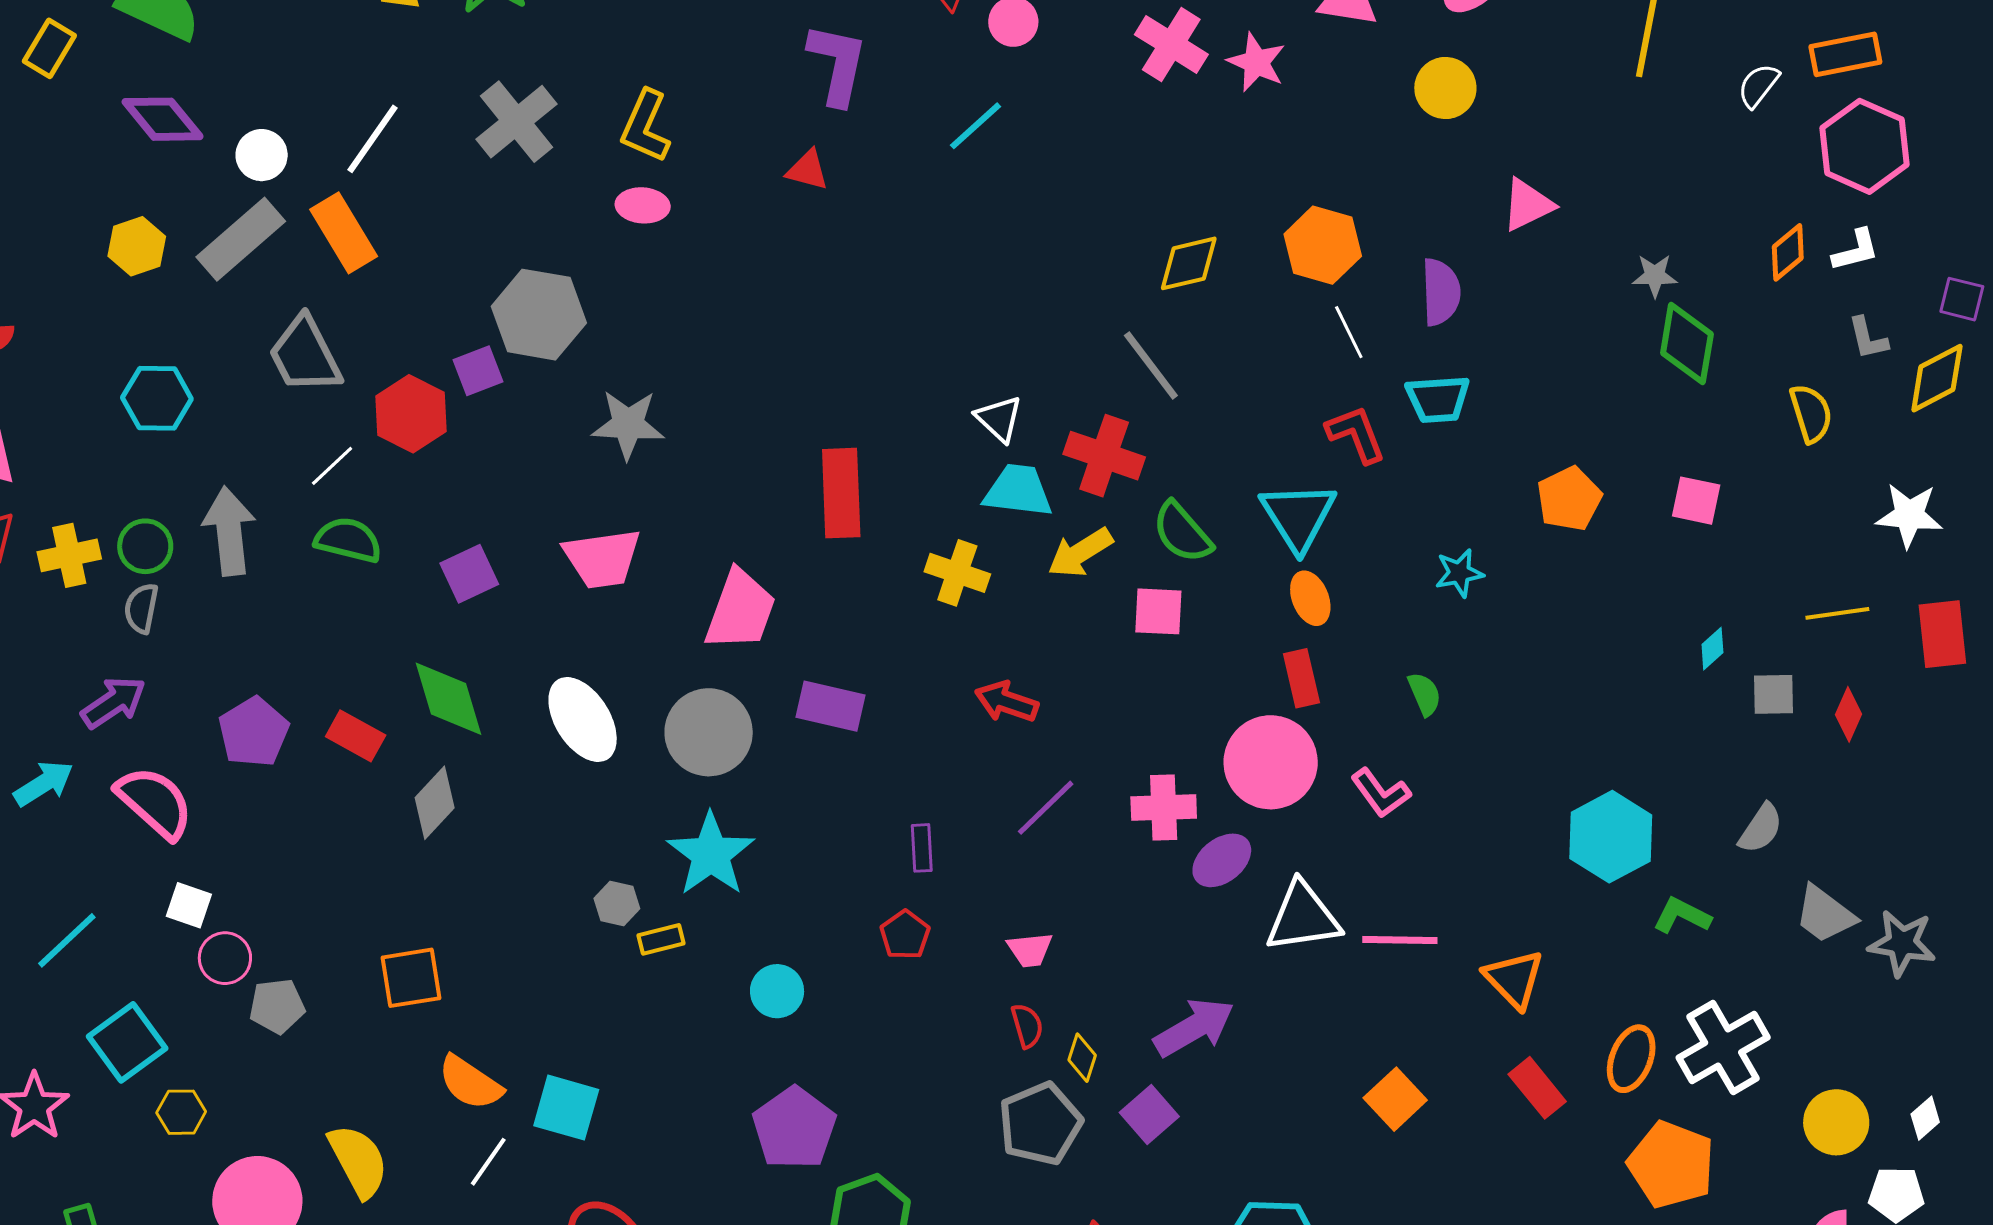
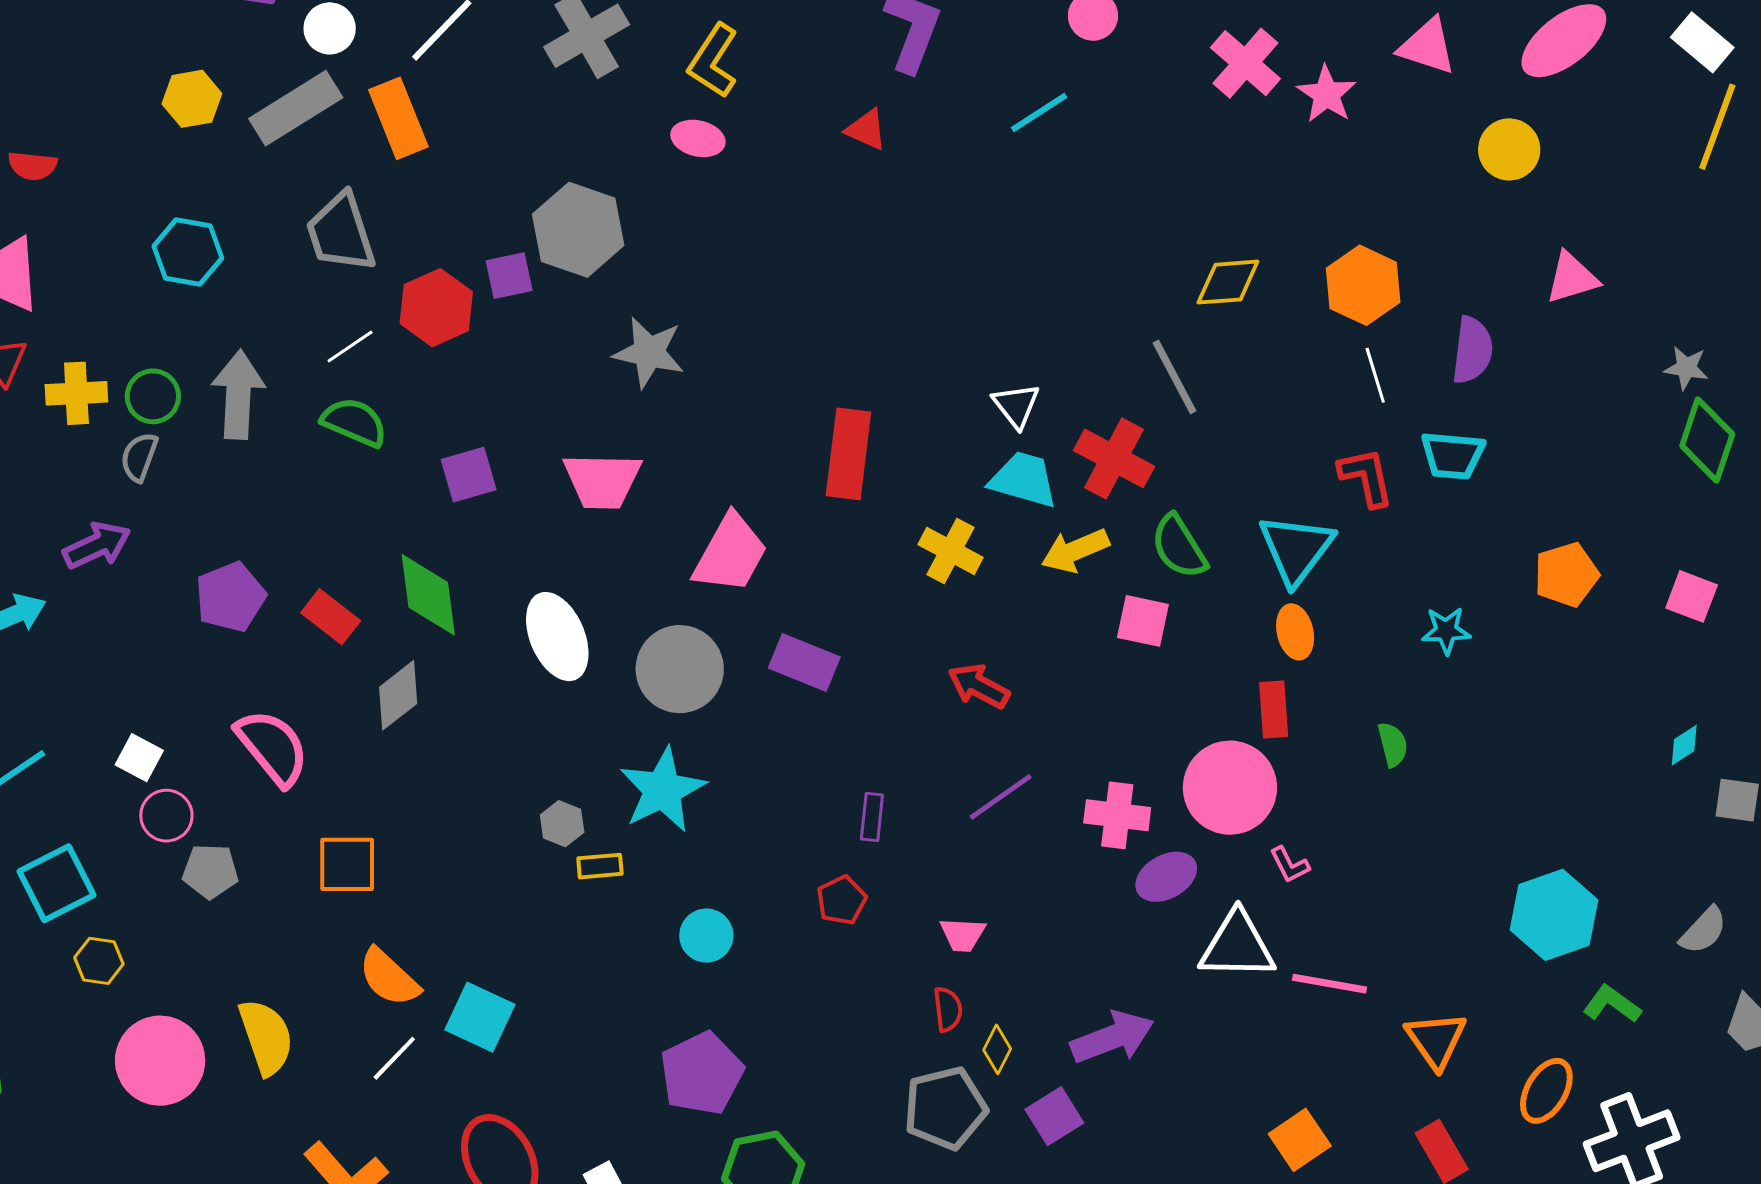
pink L-shape: (1381, 793) -> (1290, 865), moved, size x0.7
pink semicircle: (155, 802) -> (272, 747), moved
orange ellipse: (1631, 1059) -> (1546, 1091), moved

